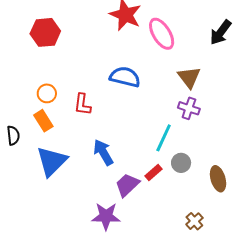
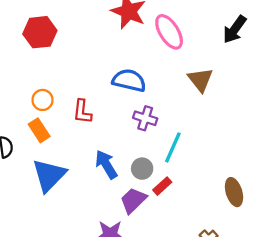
purple cross: (189, 108) -> (145, 118), moved
gray circle: (181, 163) -> (142, 169), moved

